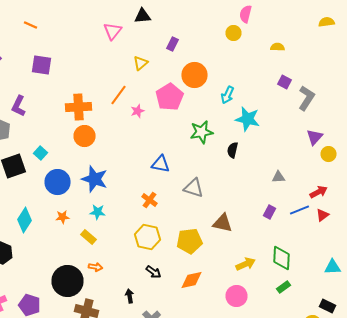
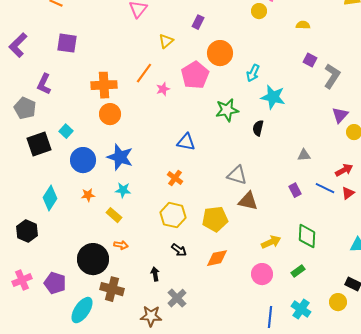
gray triangle: (194, 188) -> (237, 175), moved
blue line: (300, 210) -> (325, 188), turned 48
purple rectangle: (270, 212) -> (295, 190), turned -56
green rectangle: (284, 287) -> (298, 271), moved

